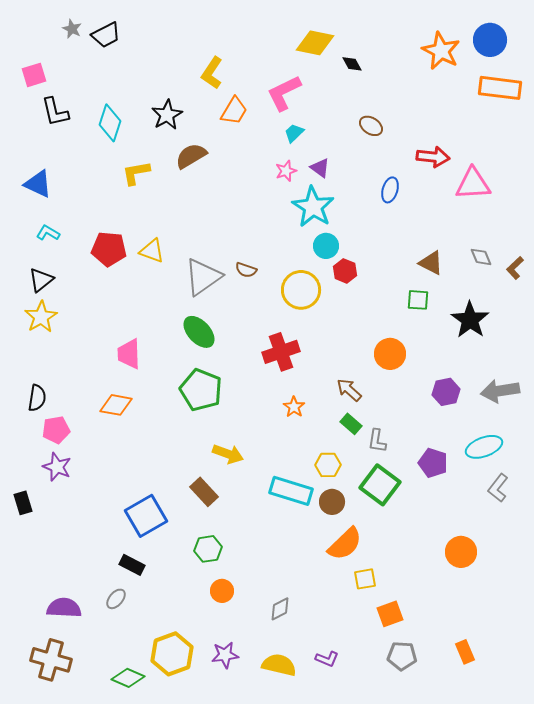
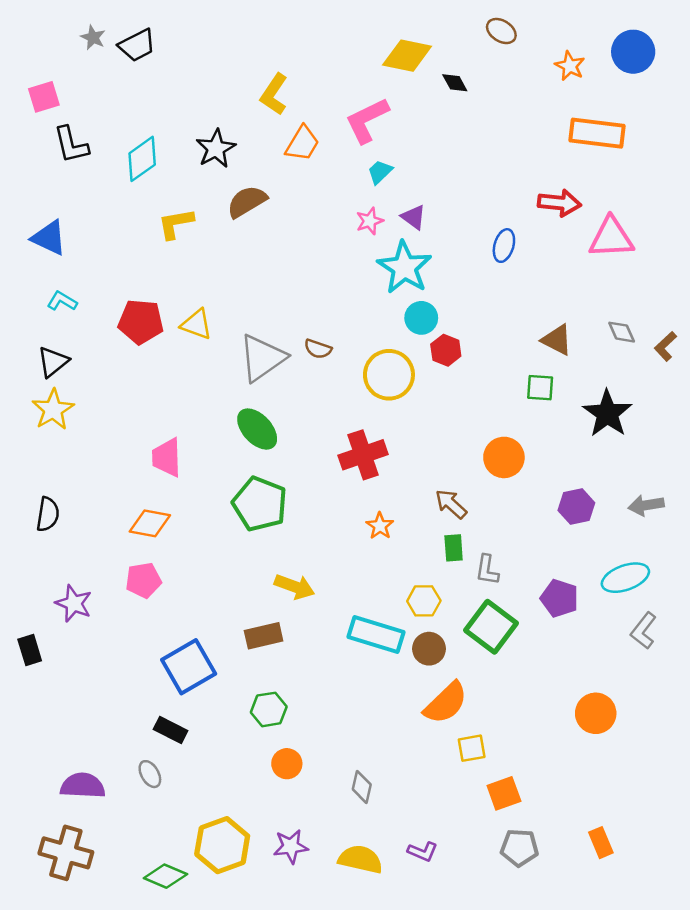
orange star: (441, 51) -> (570, 66), size x0.6
orange rectangle: (500, 88) -> (597, 133), moved
cyan diamond: (110, 123) -> (142, 159), turned 36
brown ellipse: (371, 126) -> (501, 31), moved
gray arrow: (500, 391) -> (646, 505), size x0.7
green rectangle: (351, 424) -> (454, 548), turned 45
pink pentagon: (56, 430) -> (143, 580), moved
brown rectangle: (204, 492) -> (264, 636), turned -60
gray ellipse: (116, 599) -> (150, 774), turned -70
gray diamond: (280, 609) -> (362, 787), turned -50

